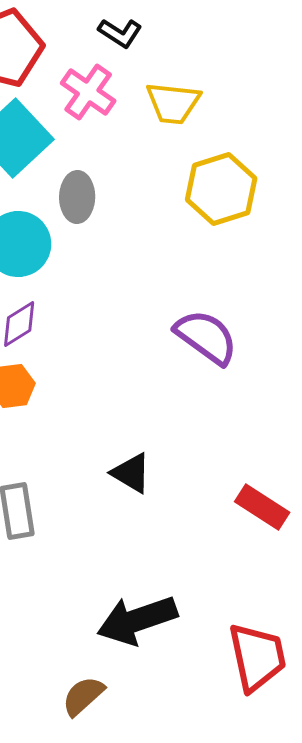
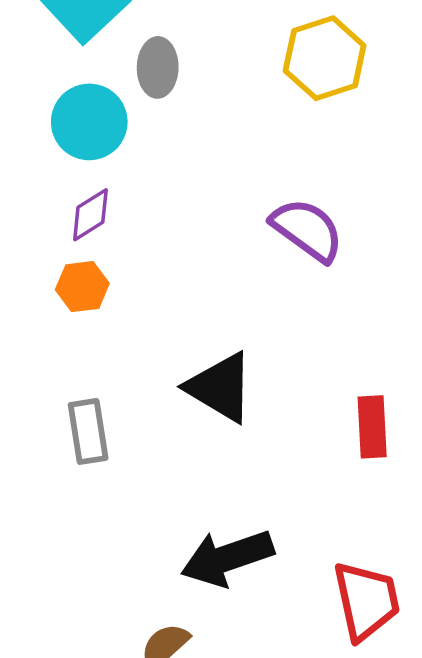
black triangle: (131, 473) -> (220, 387), size x1.5
red rectangle: (262, 507) -> (372, 427), turned 54

